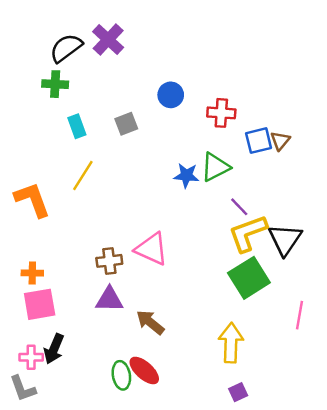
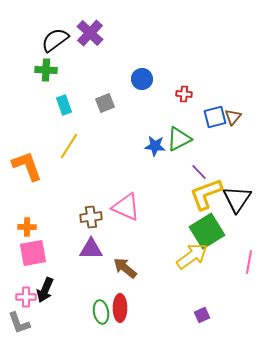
red cross: (221, 113) -> (184, 94), size x0.7
yellow arrow: (231, 343) -> (192, 256), moved, turned 52
red ellipse: (144, 370) -> (120, 308), turned 48
purple square: (238, 392) -> (202, 315), moved

